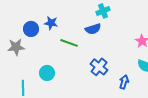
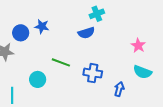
green line: (69, 43) -> (61, 62), moved
blue cross: (99, 67) -> (93, 73), turned -30

